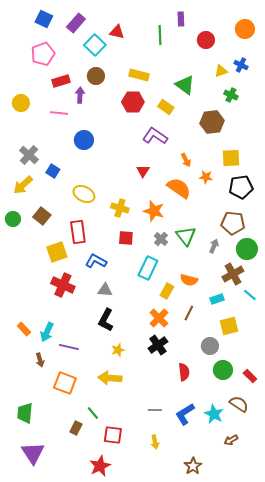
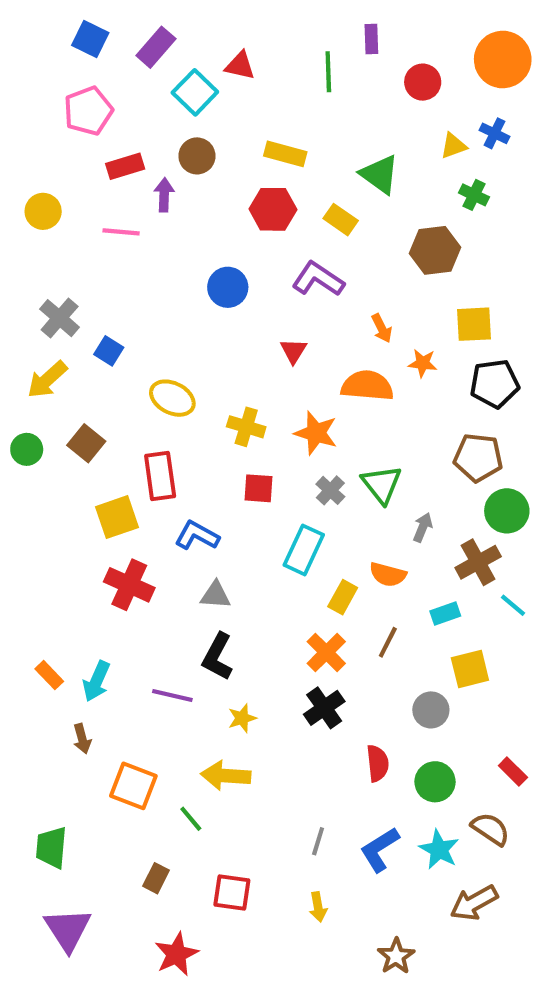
orange circle: (245, 29) -> (503, 59), size x1.4
blue circle: (84, 140) -> (228, 287), moved
orange semicircle: (179, 188) -> (367, 386), turned -30
gray arrow: (214, 246) -> (423, 527), moved
purple line: (69, 347) -> (172, 696), moved
green circle: (223, 370) -> (435, 782), moved
gray line: (155, 410) -> (318, 841), turned -72
green line: (93, 413) -> (191, 819), moved
brown arrow: (231, 440) -> (474, 903), size x1.6
red star: (100, 466) -> (176, 954), moved

